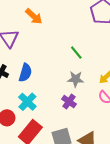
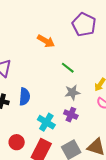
orange arrow: (34, 16) -> (46, 41), moved
cyan cross: (27, 102) -> (46, 122), moved

